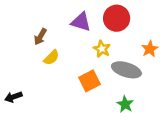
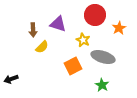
purple triangle: (81, 22) -> (58, 24), moved
brown arrow: (40, 37) -> (33, 30), turned -32
orange star: (150, 49) -> (119, 28), moved

